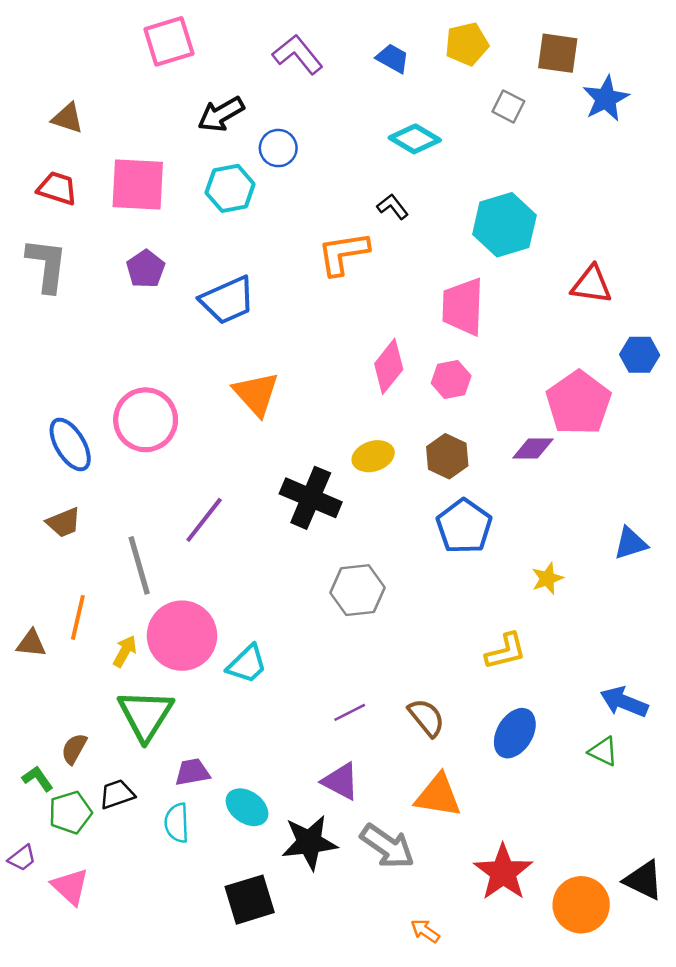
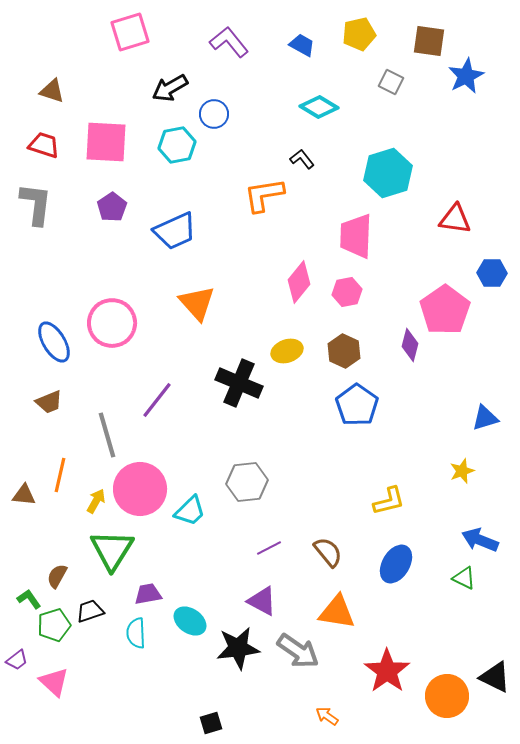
purple diamond: (533, 448) -> (410, 345), turned -76
yellow star: (547, 578) -> (462, 471), moved
gray hexagon: (358, 590) -> (247, 482), moved
black square: (250, 900) -> (211, 723), moved, size x0.6

